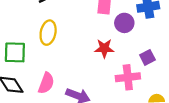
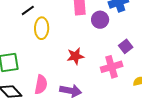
yellow ellipse: (48, 33) -> (42, 28), moved
red star: (104, 48) -> (75, 56), moved

